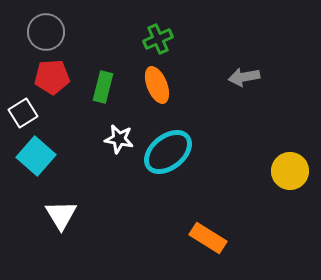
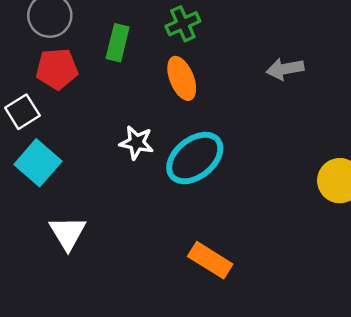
green rectangle: (103, 87) -> (118, 43), moved
orange rectangle: (208, 238) -> (210, 260), moved

